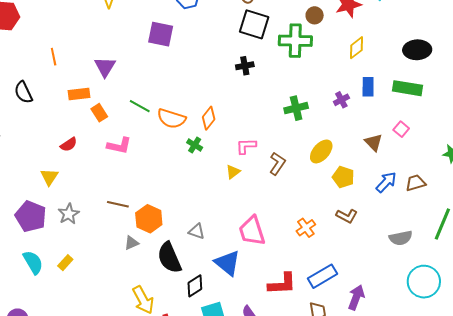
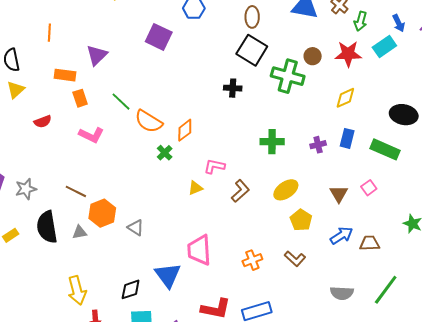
yellow triangle: (49, 177) -> (16, 90), moved
gray triangle: (197, 231) -> (136, 228), moved
black semicircle: (169, 258) -> (47, 227), moved

